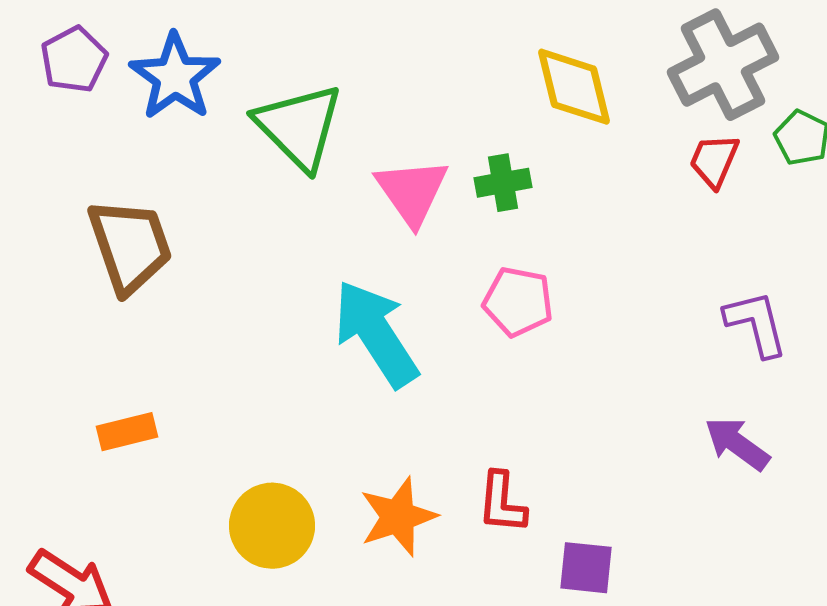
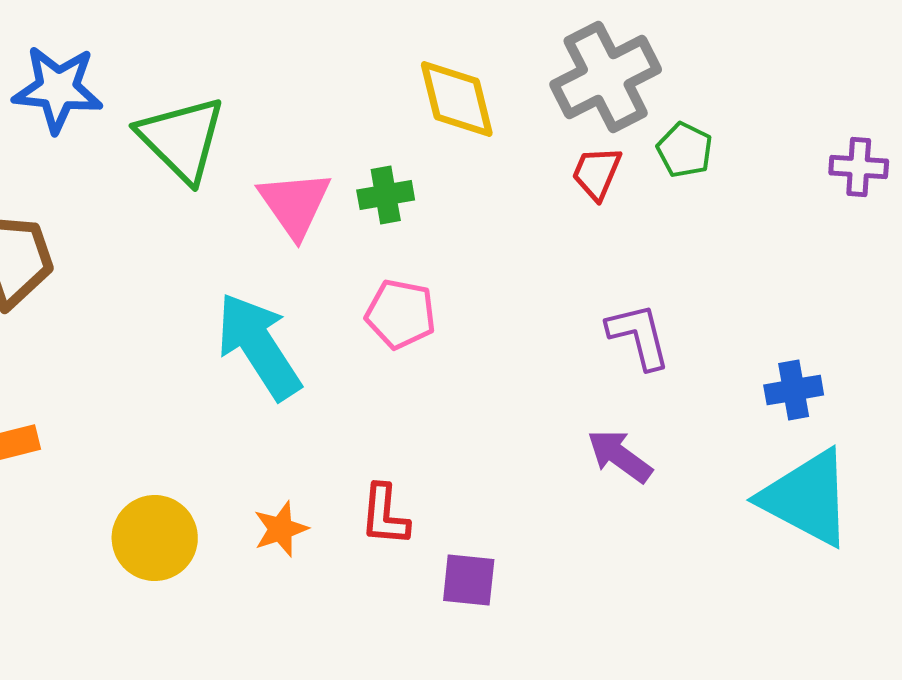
blue star: (175, 77) -> (58, 89), turned -30
orange star: (398, 517) -> (281, 529), size x0.7

